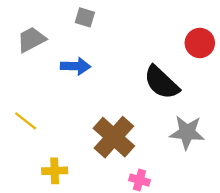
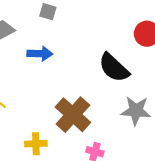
yellow cross: (55, 171) -> (36, 144), moved

